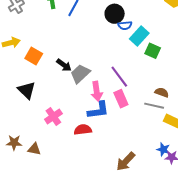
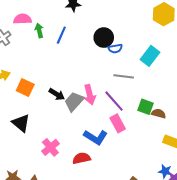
cyan rectangle: (139, 36) -> (150, 56), moved
green square: (153, 51) -> (146, 107), moved
pink arrow: (97, 91) -> (90, 95), moved
gray line: (154, 106) -> (124, 76), moved
blue L-shape: (98, 110) -> (96, 137), turned 45

